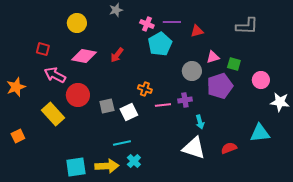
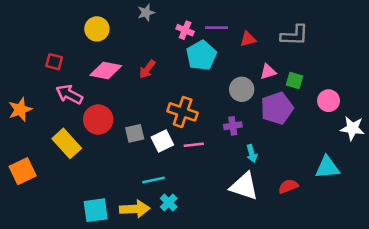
gray L-shape: (247, 26) -> (295, 35), moved
orange cross: (145, 89) -> (183, 112), size x1.6
pink line: (163, 105) -> (194, 145), moved
orange square: (18, 136) -> (23, 171), size x1.5

